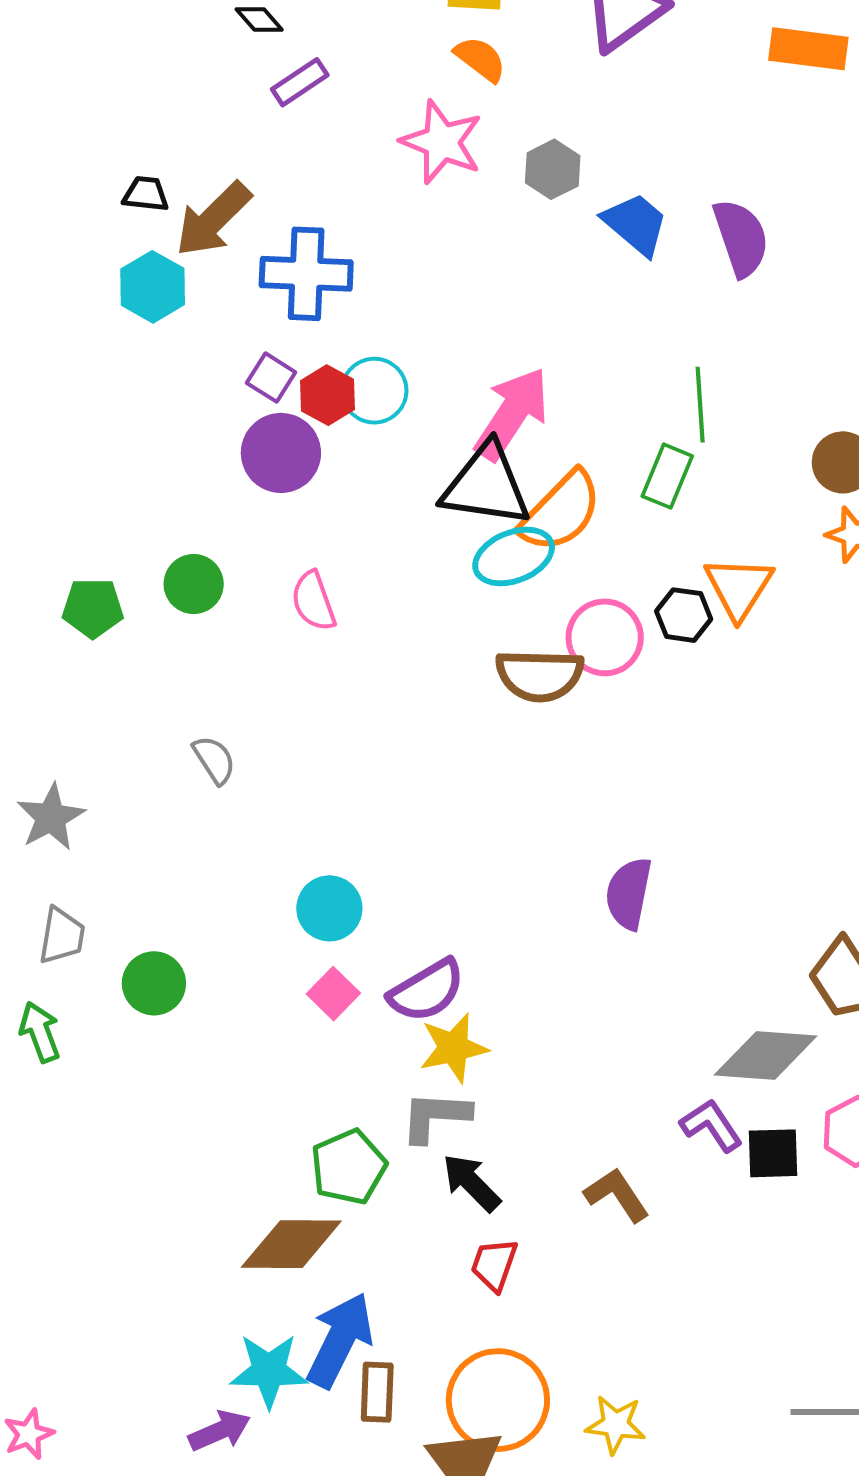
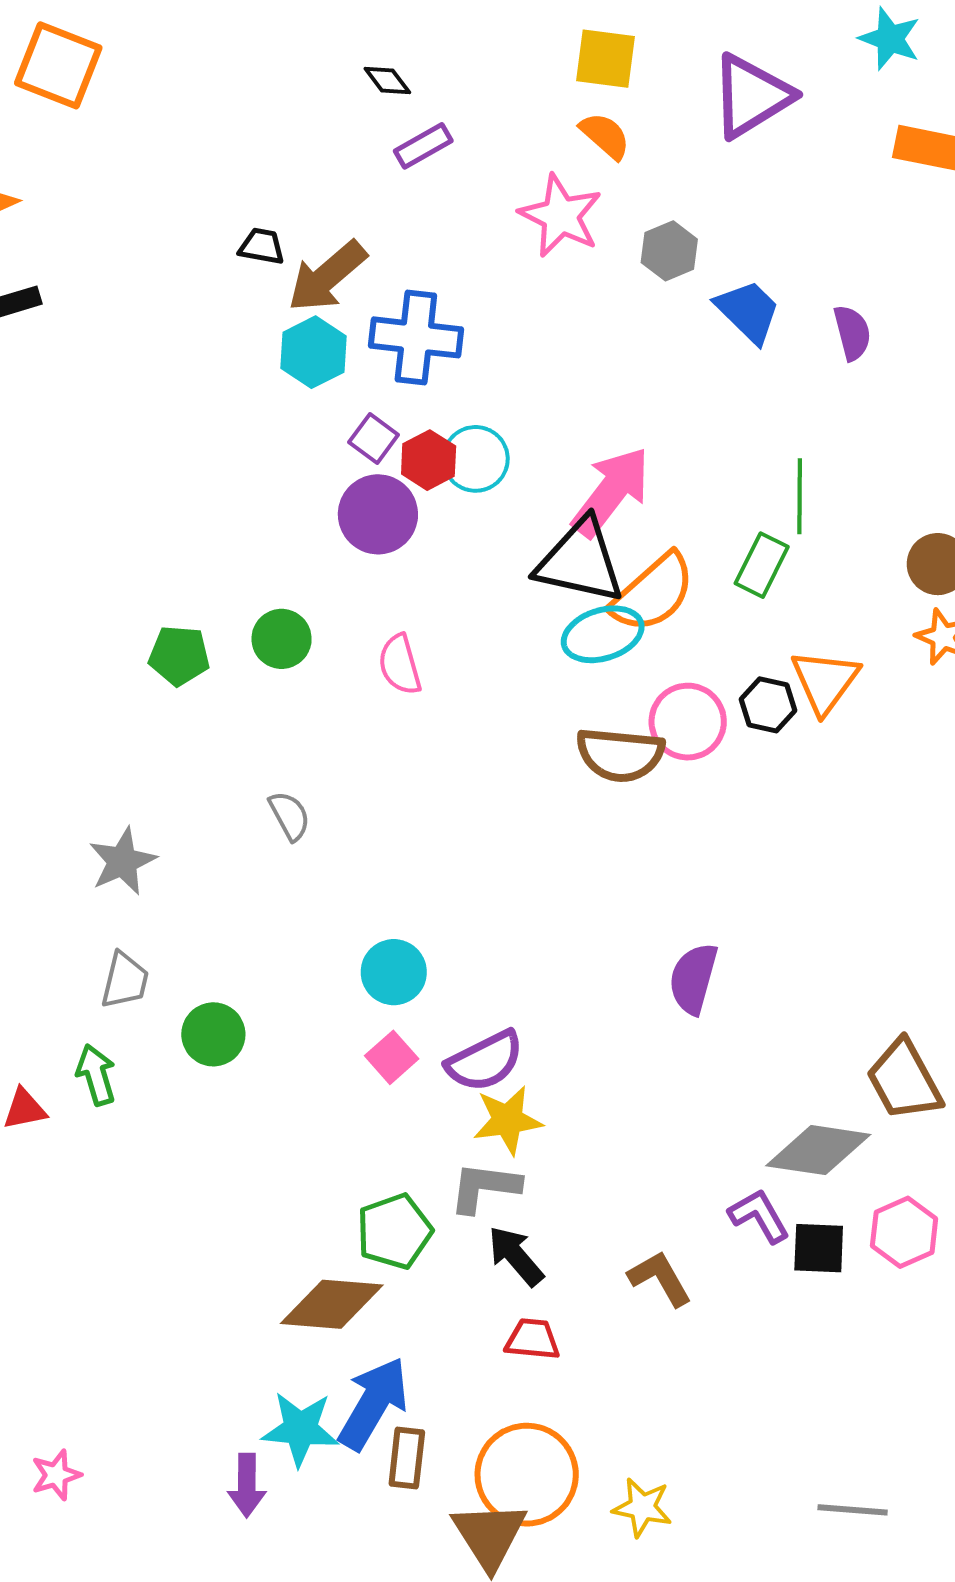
purple semicircle: (741, 238) -> (852, 333), size x0.7
cyan hexagon: (153, 287) -> (314, 352), moved
red trapezoid: (494, 1265) -> (533, 1339), turned 72
purple arrow: (220, 1431) -> (247, 1485), turned 110

